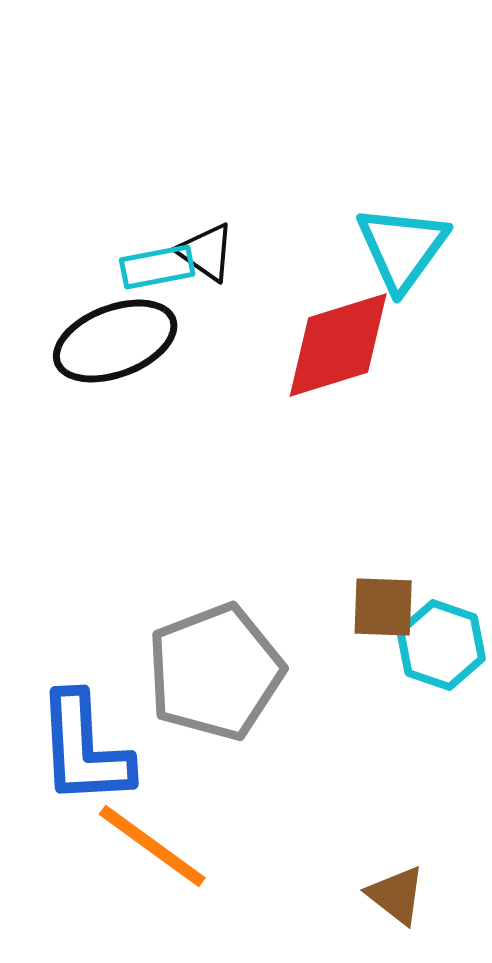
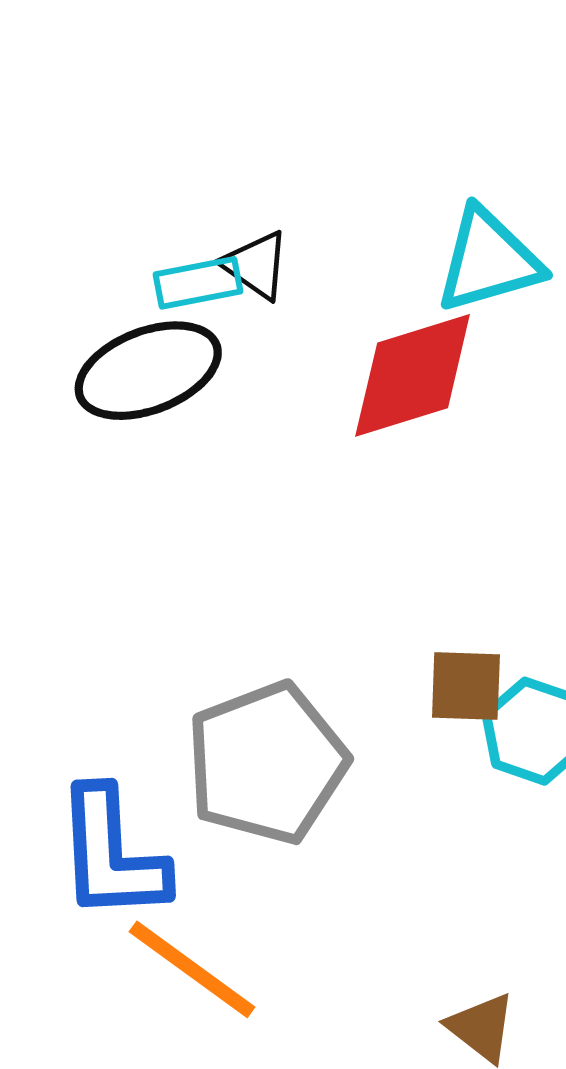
cyan triangle: (402, 248) -> (488, 260), turned 38

